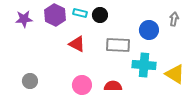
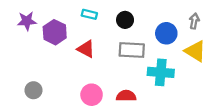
purple hexagon: (55, 15) -> (55, 32), moved
black circle: (100, 15) -> (125, 20), moved
yellow triangle: (175, 74) -> (195, 51), moved

